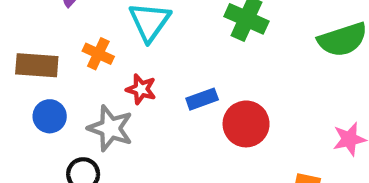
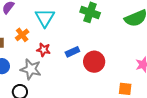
orange cross: (98, 54) -> (22, 35), turned 32

